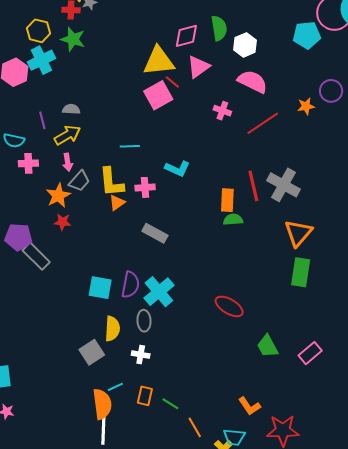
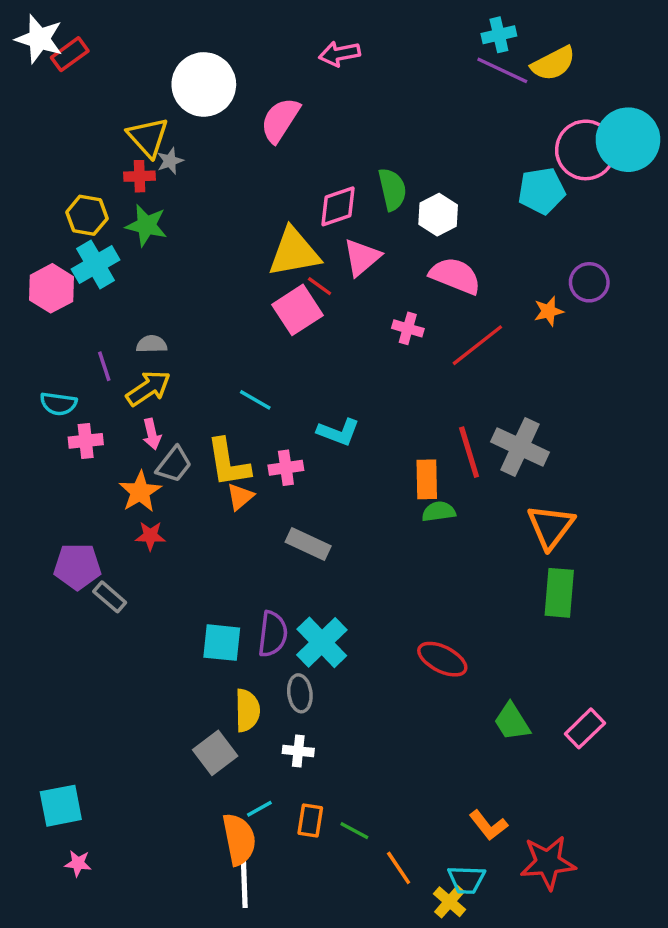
cyan line: (130, 146) -> (255, 400), turned 36
gray rectangle: (36, 256) -> (110, 597), size x0.7

